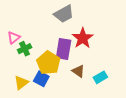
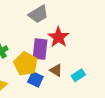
blue square: (41, 79) -> (35, 79), moved

